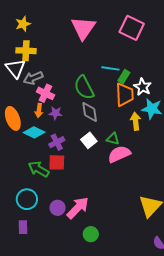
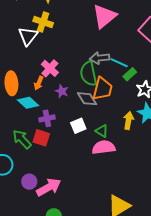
gray arrow: (33, 78) -> (100, 58), moved
orange trapezoid: (125, 95) -> (103, 89), moved
gray diamond: (90, 112) -> (87, 99), turned -40
purple star: (55, 113) -> (62, 91), moved

